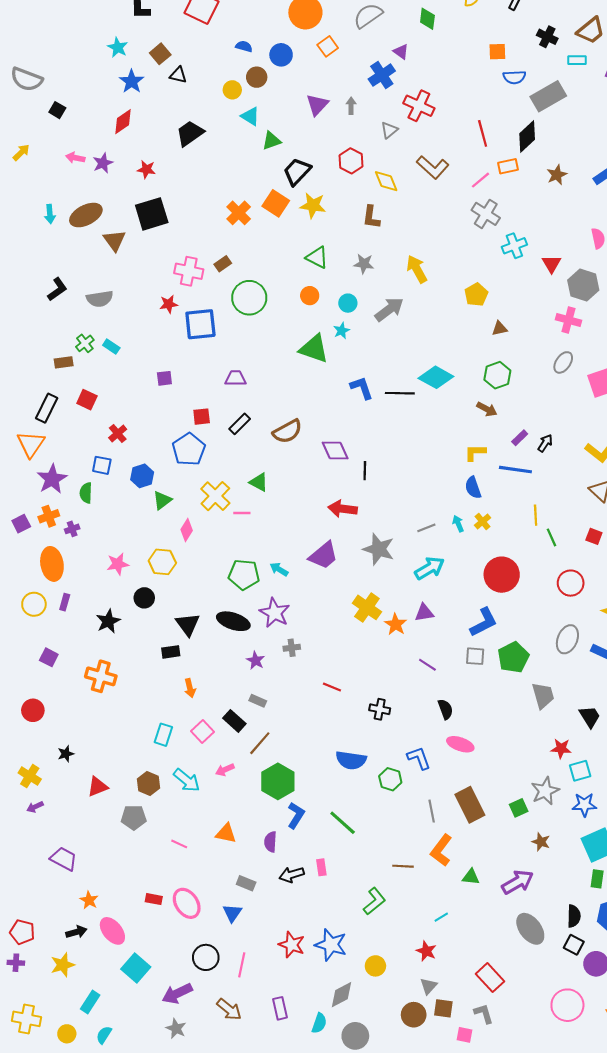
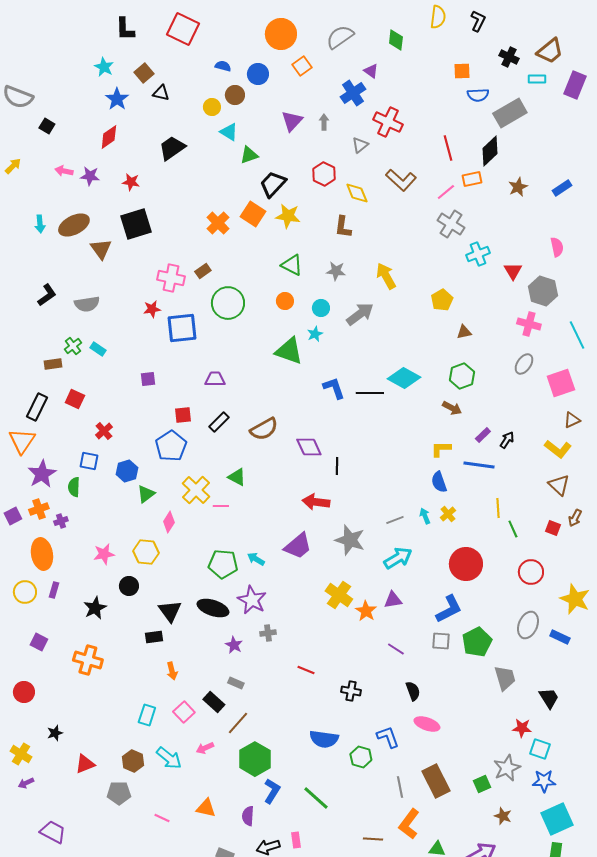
purple star: (103, 163) -> (90, 176), turned 30
cyan square: (580, 771) -> (540, 749), turned 35

